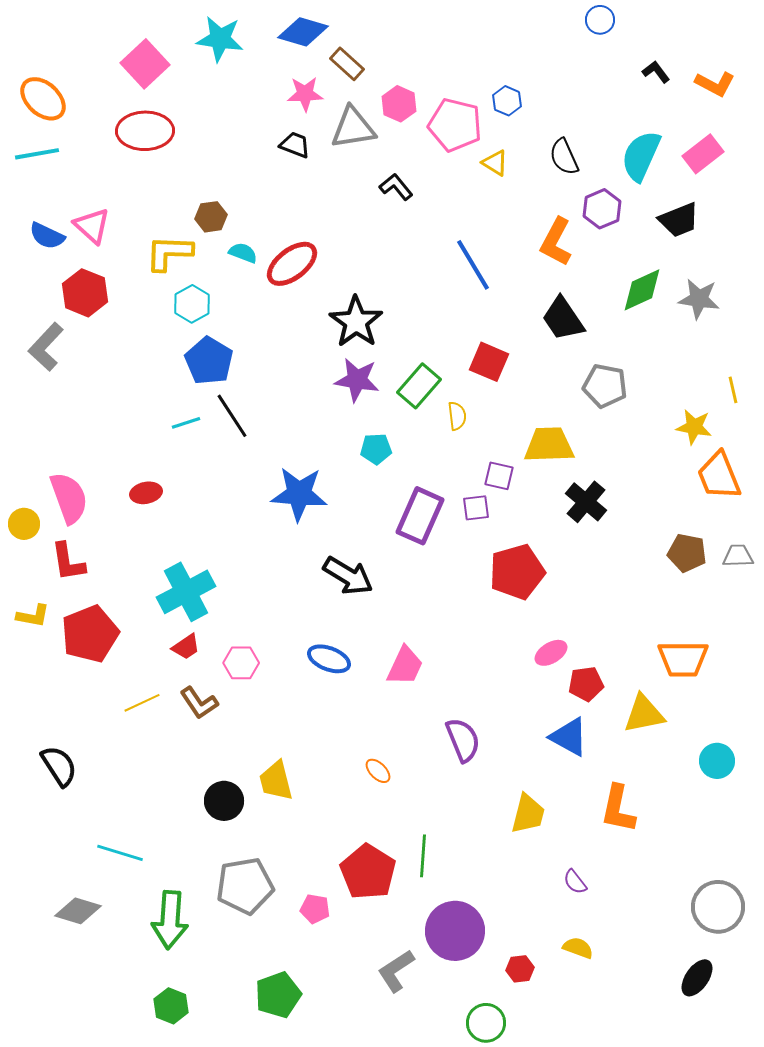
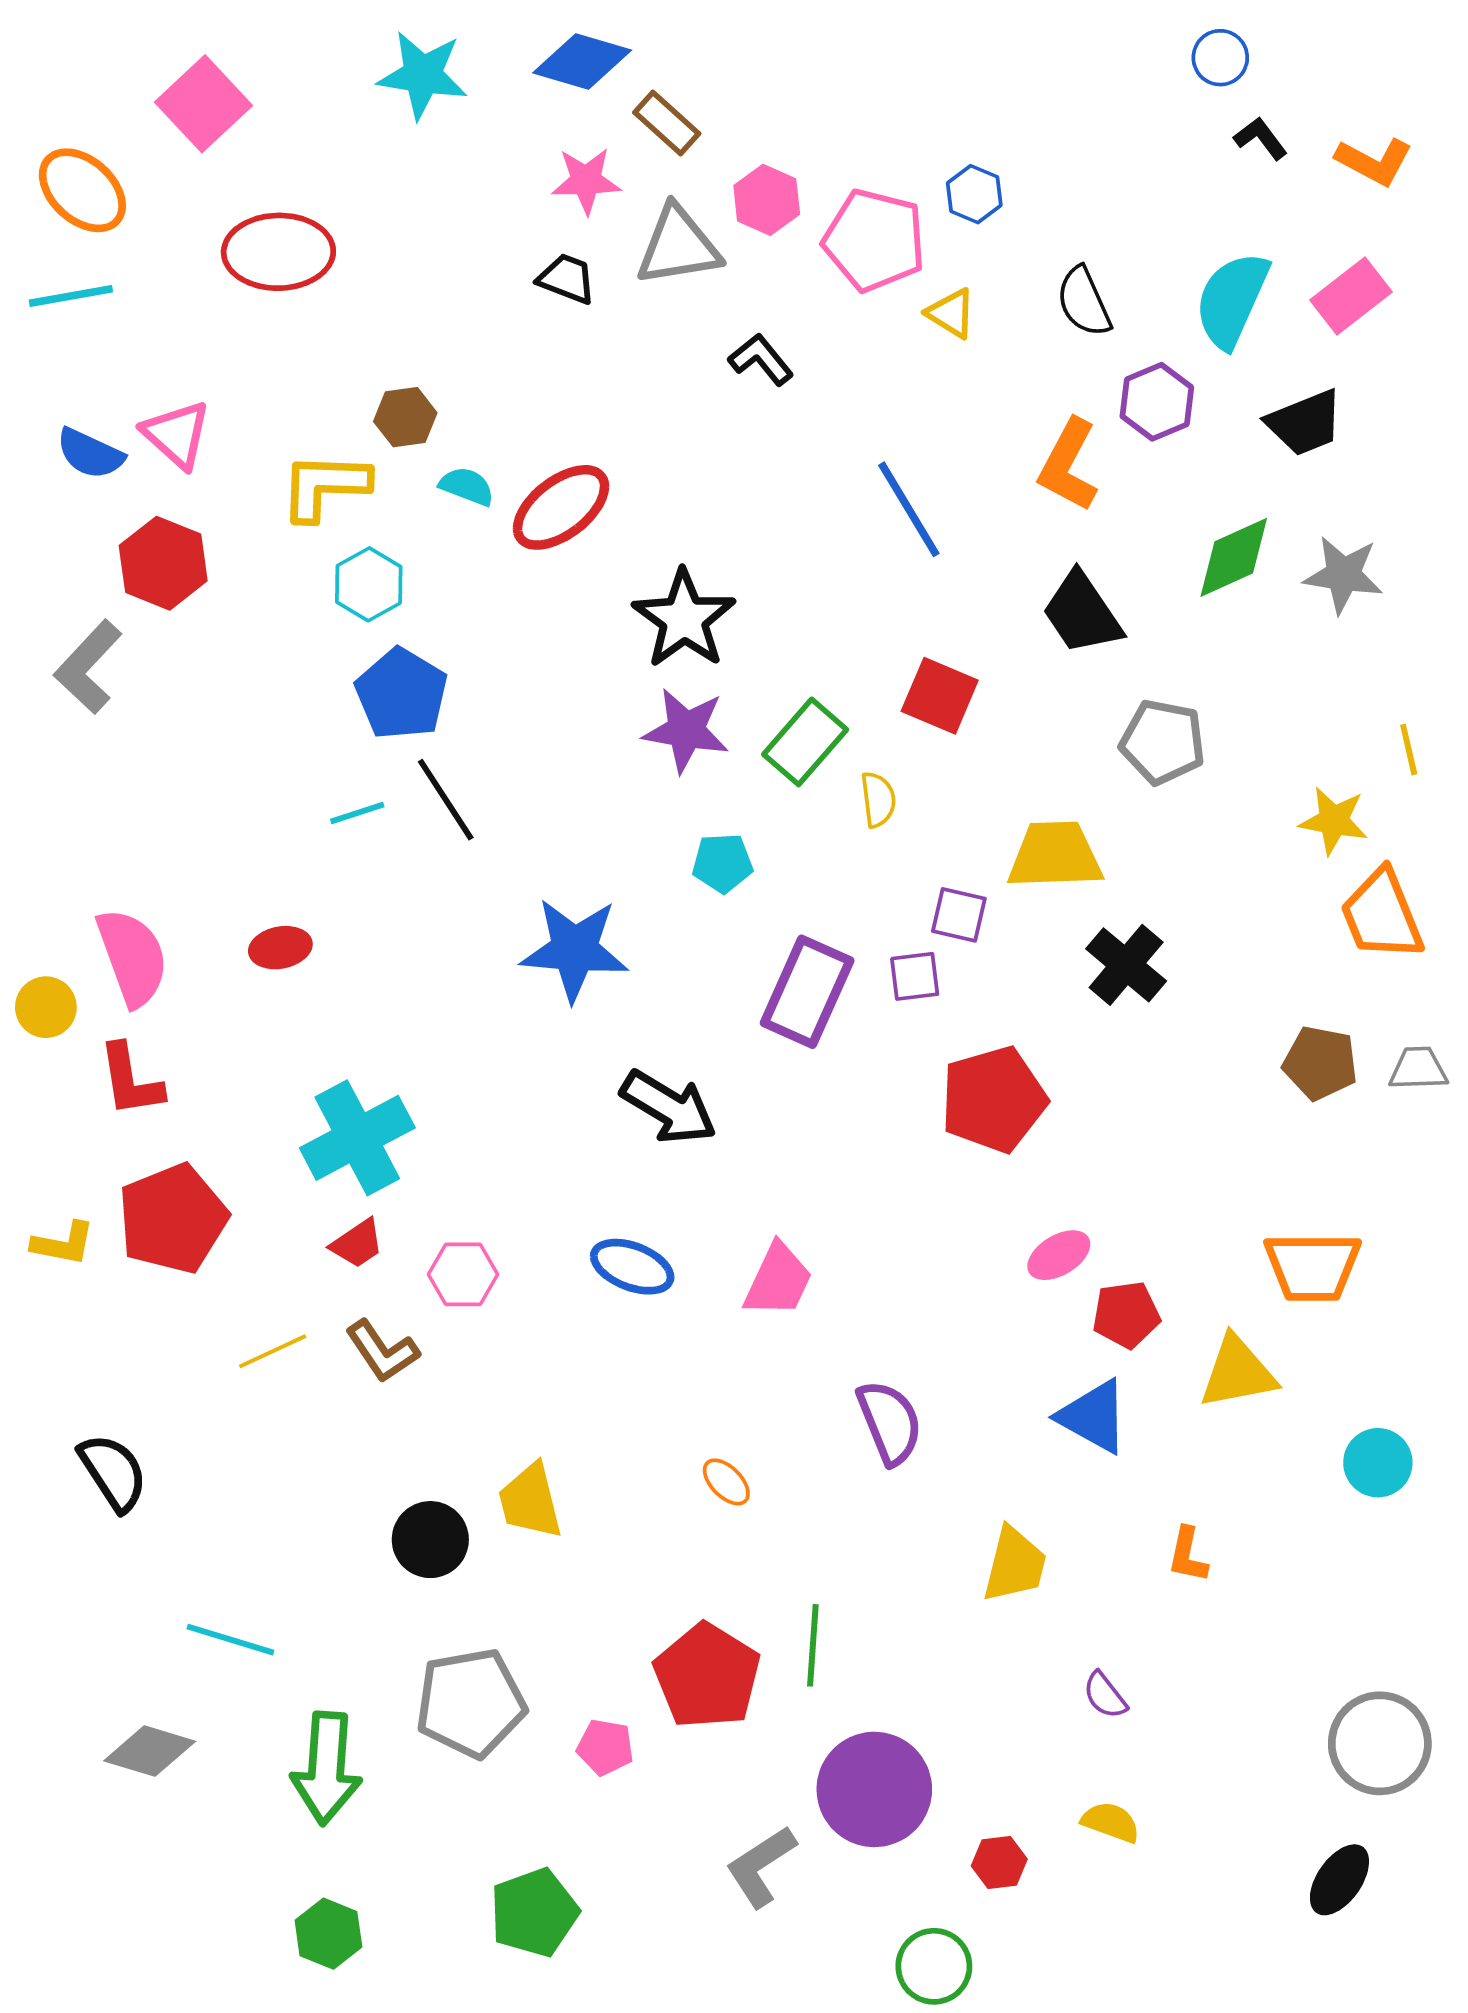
blue circle: (600, 20) -> (1220, 58), moved
pink square: (145, 64) -> (204, 104), moved
yellow L-shape: (33, 616) -> (63, 1244), moved
orange L-shape: (618, 809) -> (1188, 1555), size x0.6

